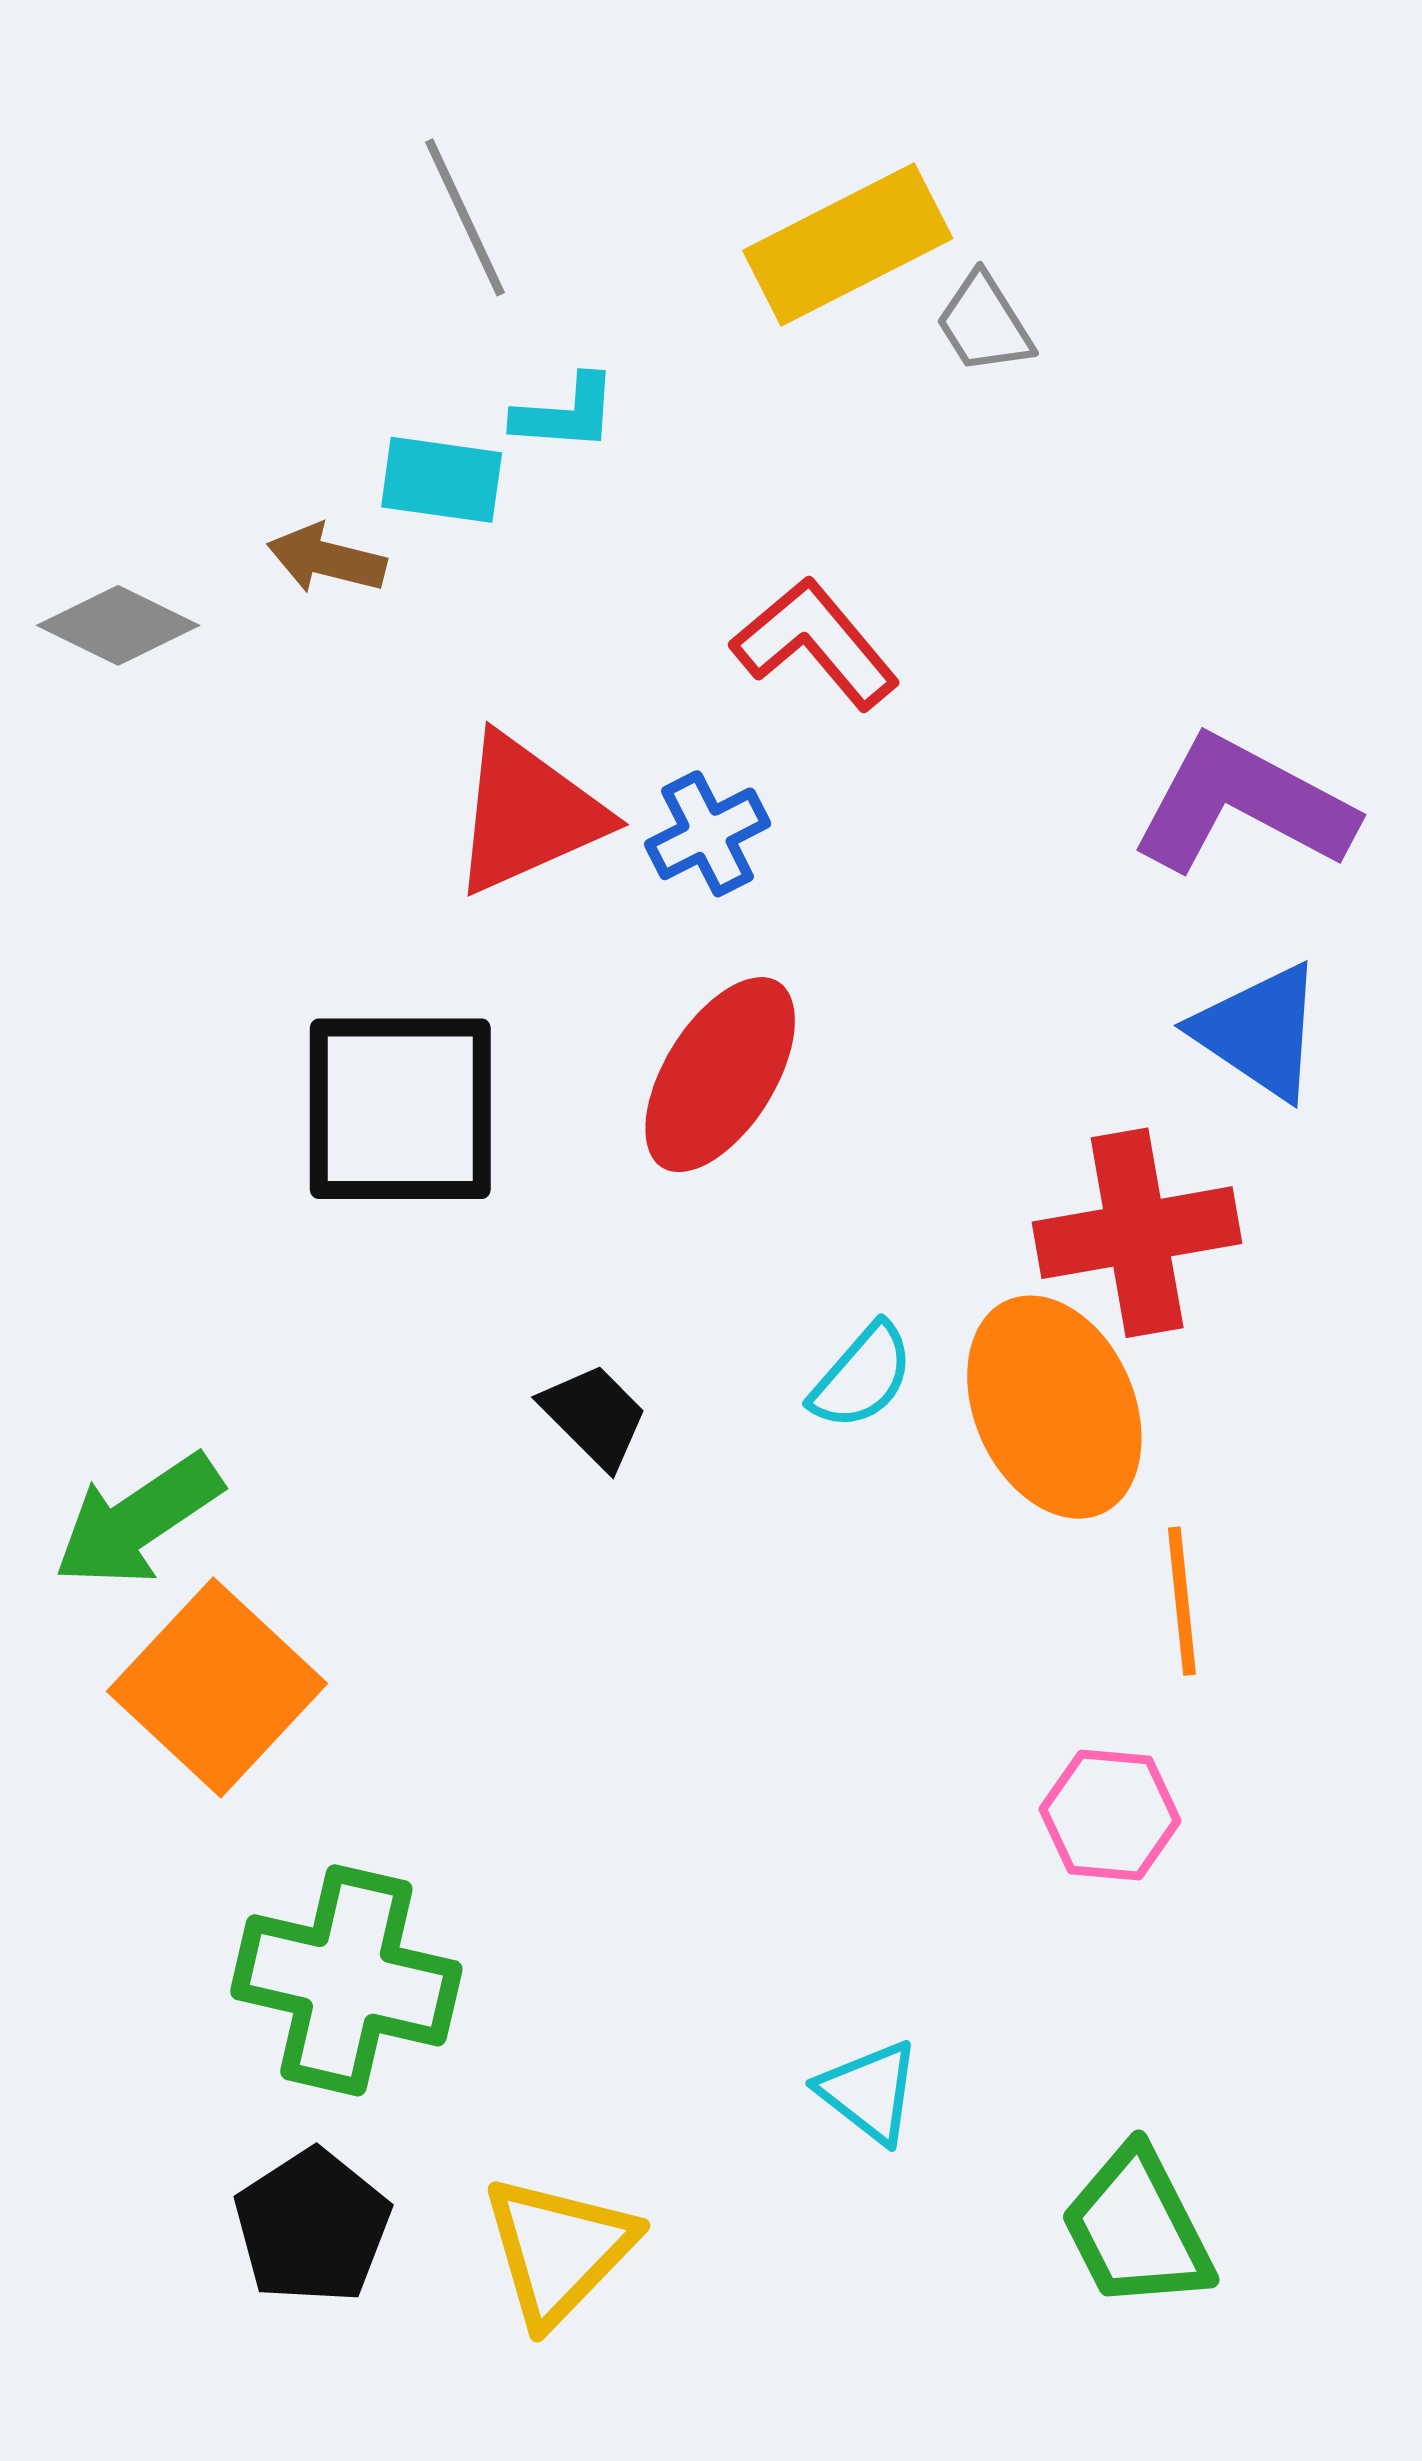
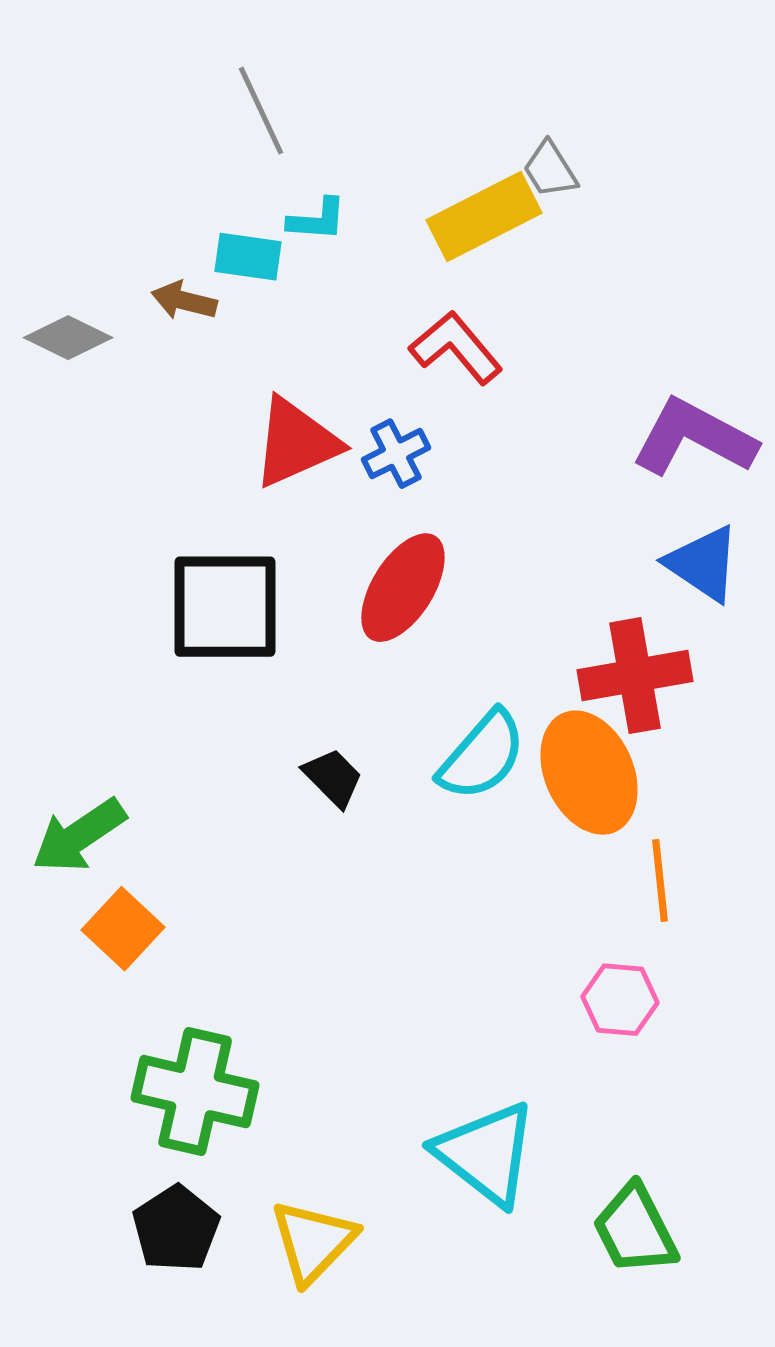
yellow rectangle: (848, 244) -> (484, 217), moved
cyan semicircle: (862, 1377) -> (482, 756), size x1.5
orange square: (217, 1687) -> (123, 929), size x0.7
cyan triangle: (869, 2092) -> (486, 1154), size x1.8

